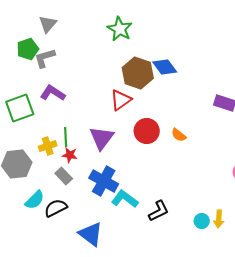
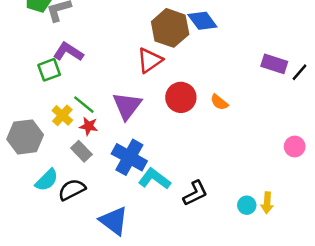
green square: (20, 108) -> (49, 70), moved, size x0.7
green line: (66, 137) -> (84, 105), turned -48
yellow cross: (48, 146) -> (62, 115), turned -30

